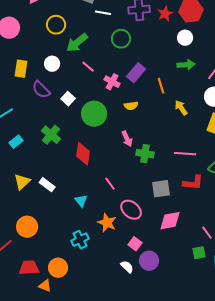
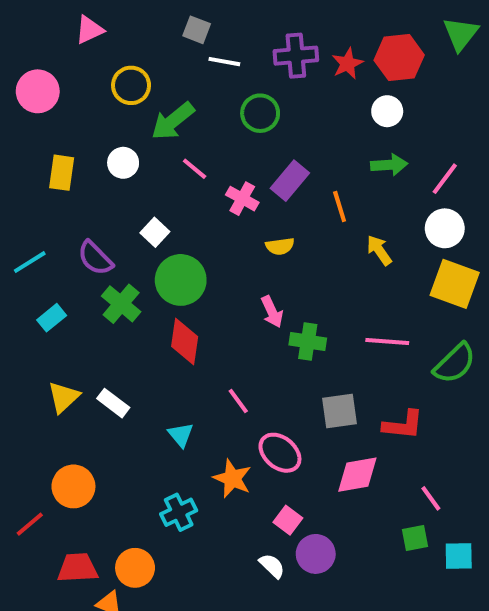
purple semicircle: (41, 90) -> (95, 258), moved
green circle: (94, 114) -> (181, 280), moved
red L-shape: (193, 183) -> (403, 425), moved

